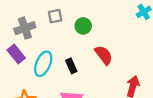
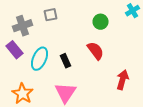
green circle: (83, 26) -> (100, 22), moved

